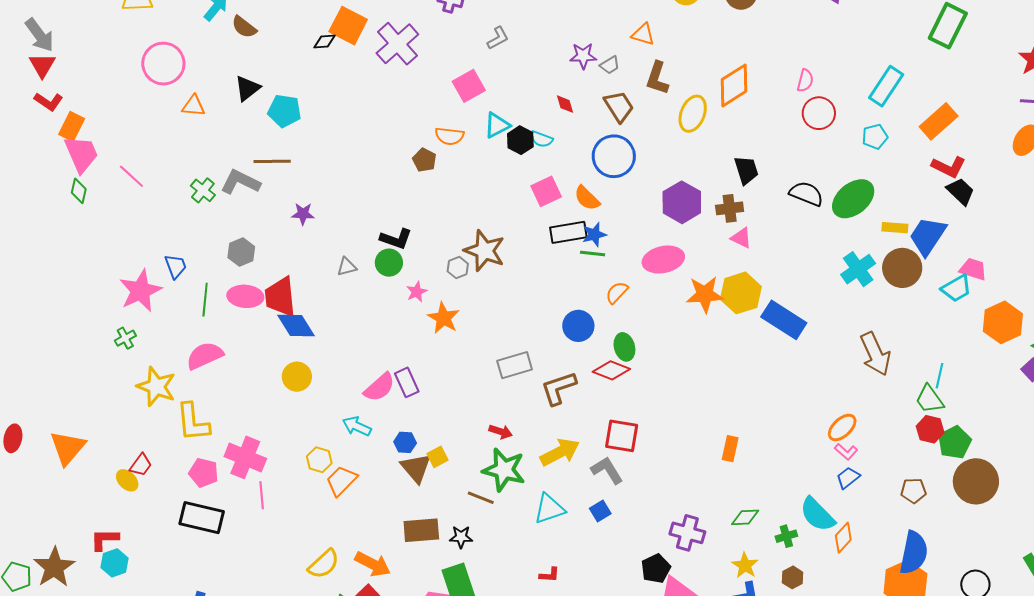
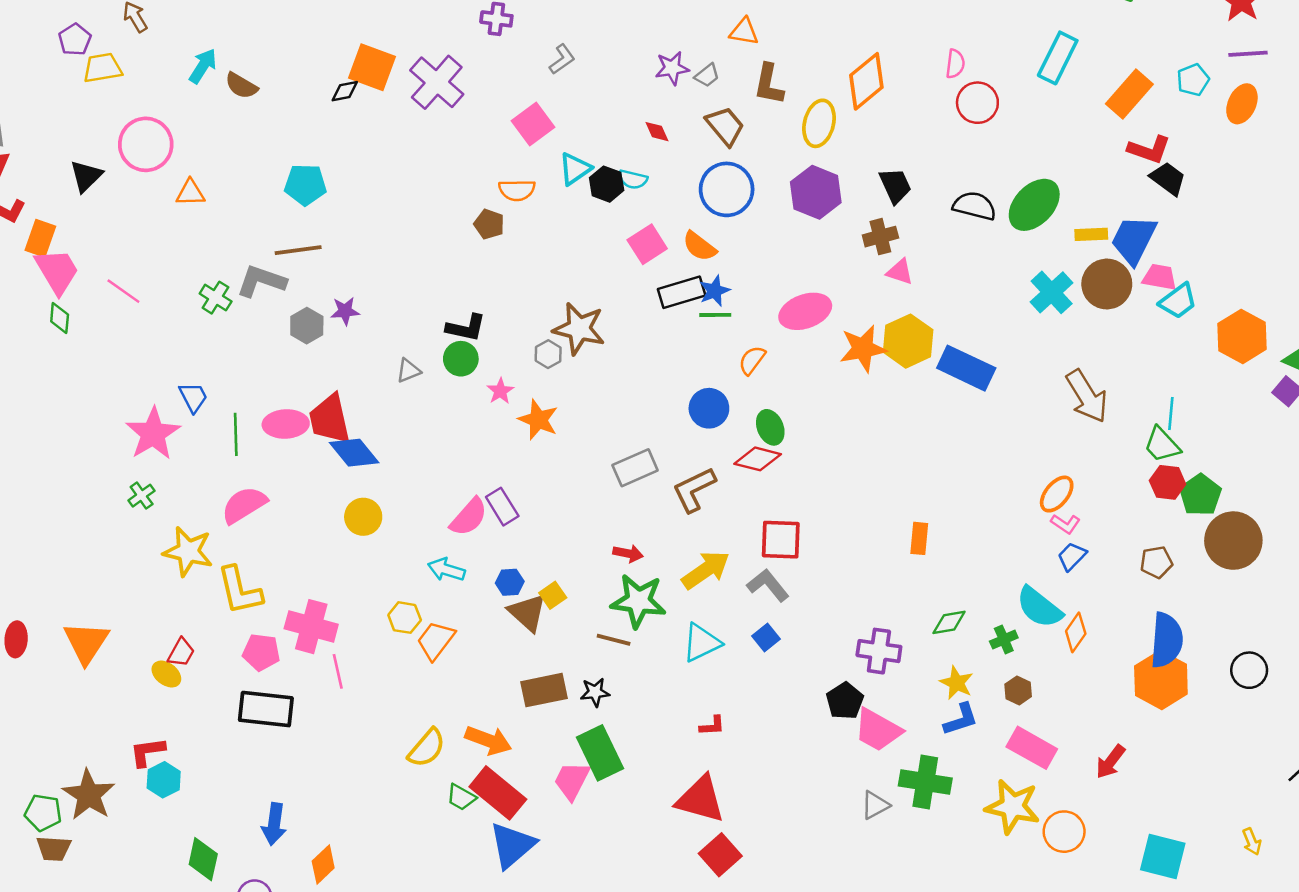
black triangle: (247, 88) -> (86, 176), moved
cyan pentagon: (875, 137) -> (1193, 80), moved
purple hexagon: (682, 202) -> (816, 192), moved
gray hexagon: (241, 252) -> (307, 326), moved
pink trapezoid: (973, 269) -> (1160, 277), moved

